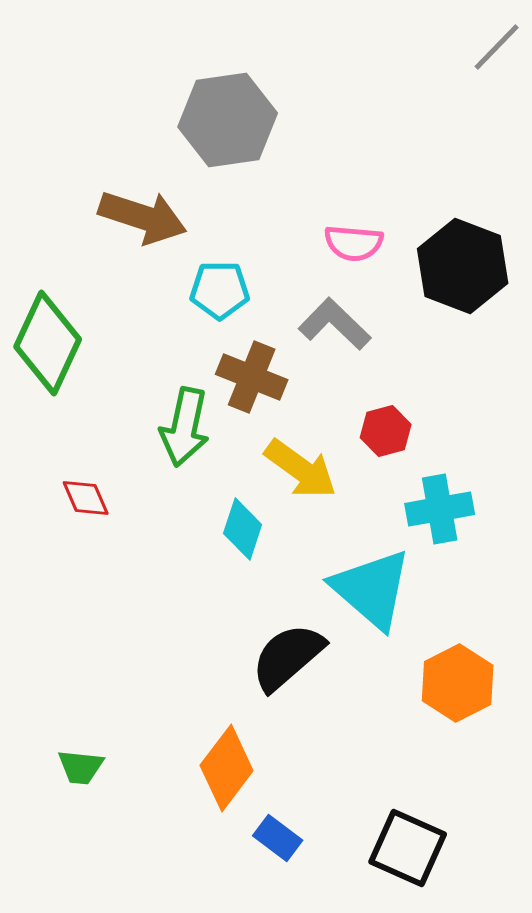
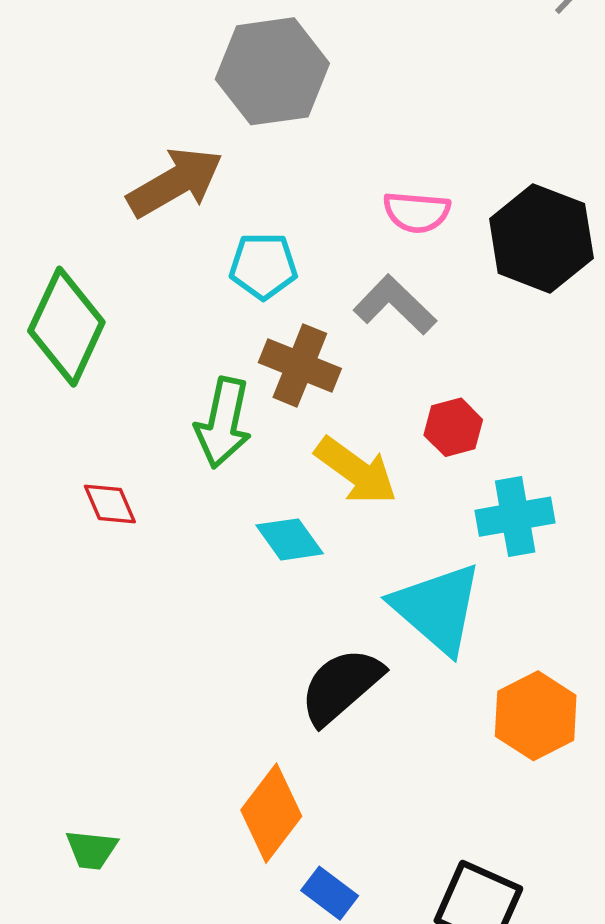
brown arrow: (143, 217) -> (175, 182), turned -48
cyan diamond: (243, 529) -> (290, 539), turned -54
green trapezoid: (81, 767) -> (92, 850), moved

